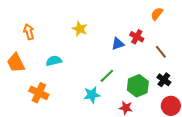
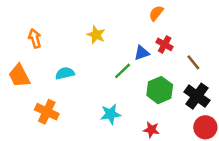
orange semicircle: (157, 14) -> (156, 13), moved
green line: (107, 76) -> (123, 71), moved
black cross: (164, 80) -> (197, 96), size x1.5
green hexagon: (138, 86) -> (160, 90), moved

